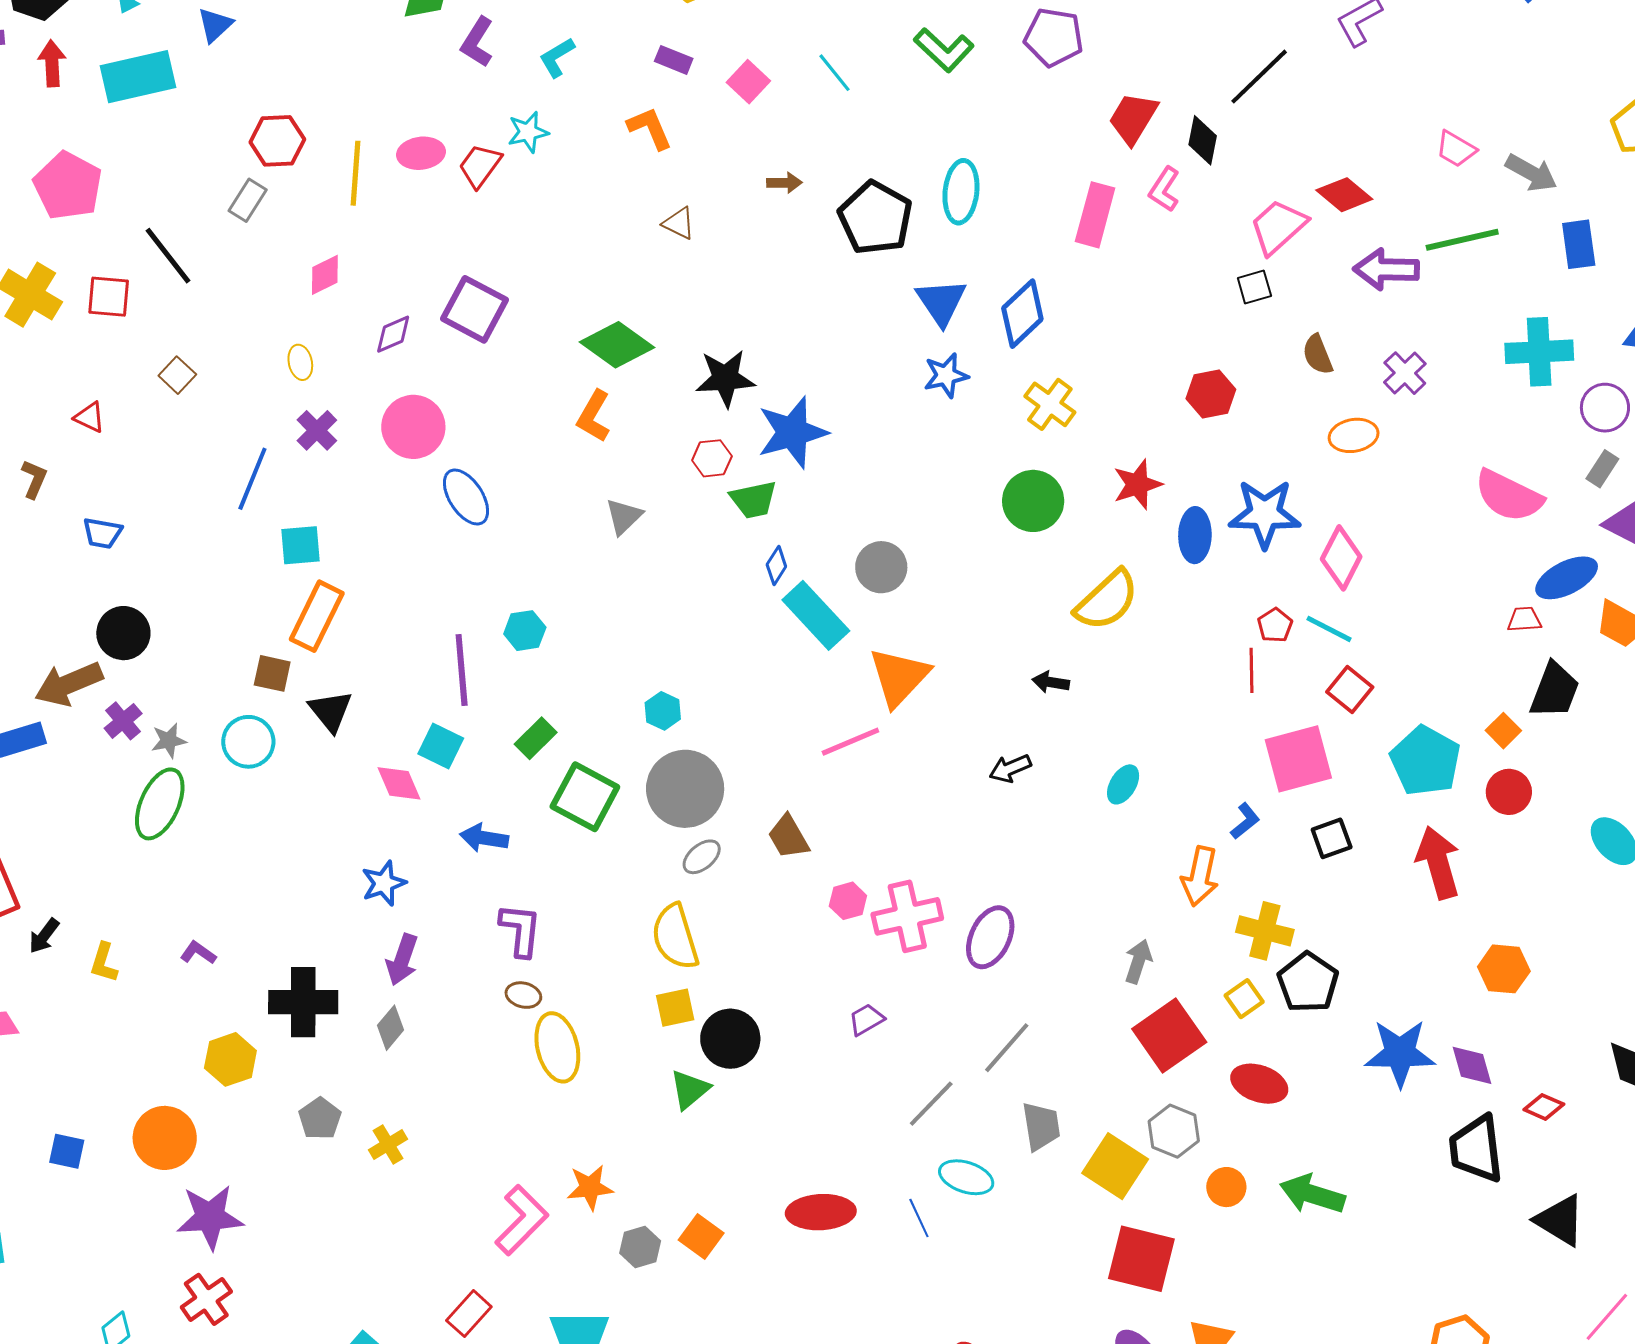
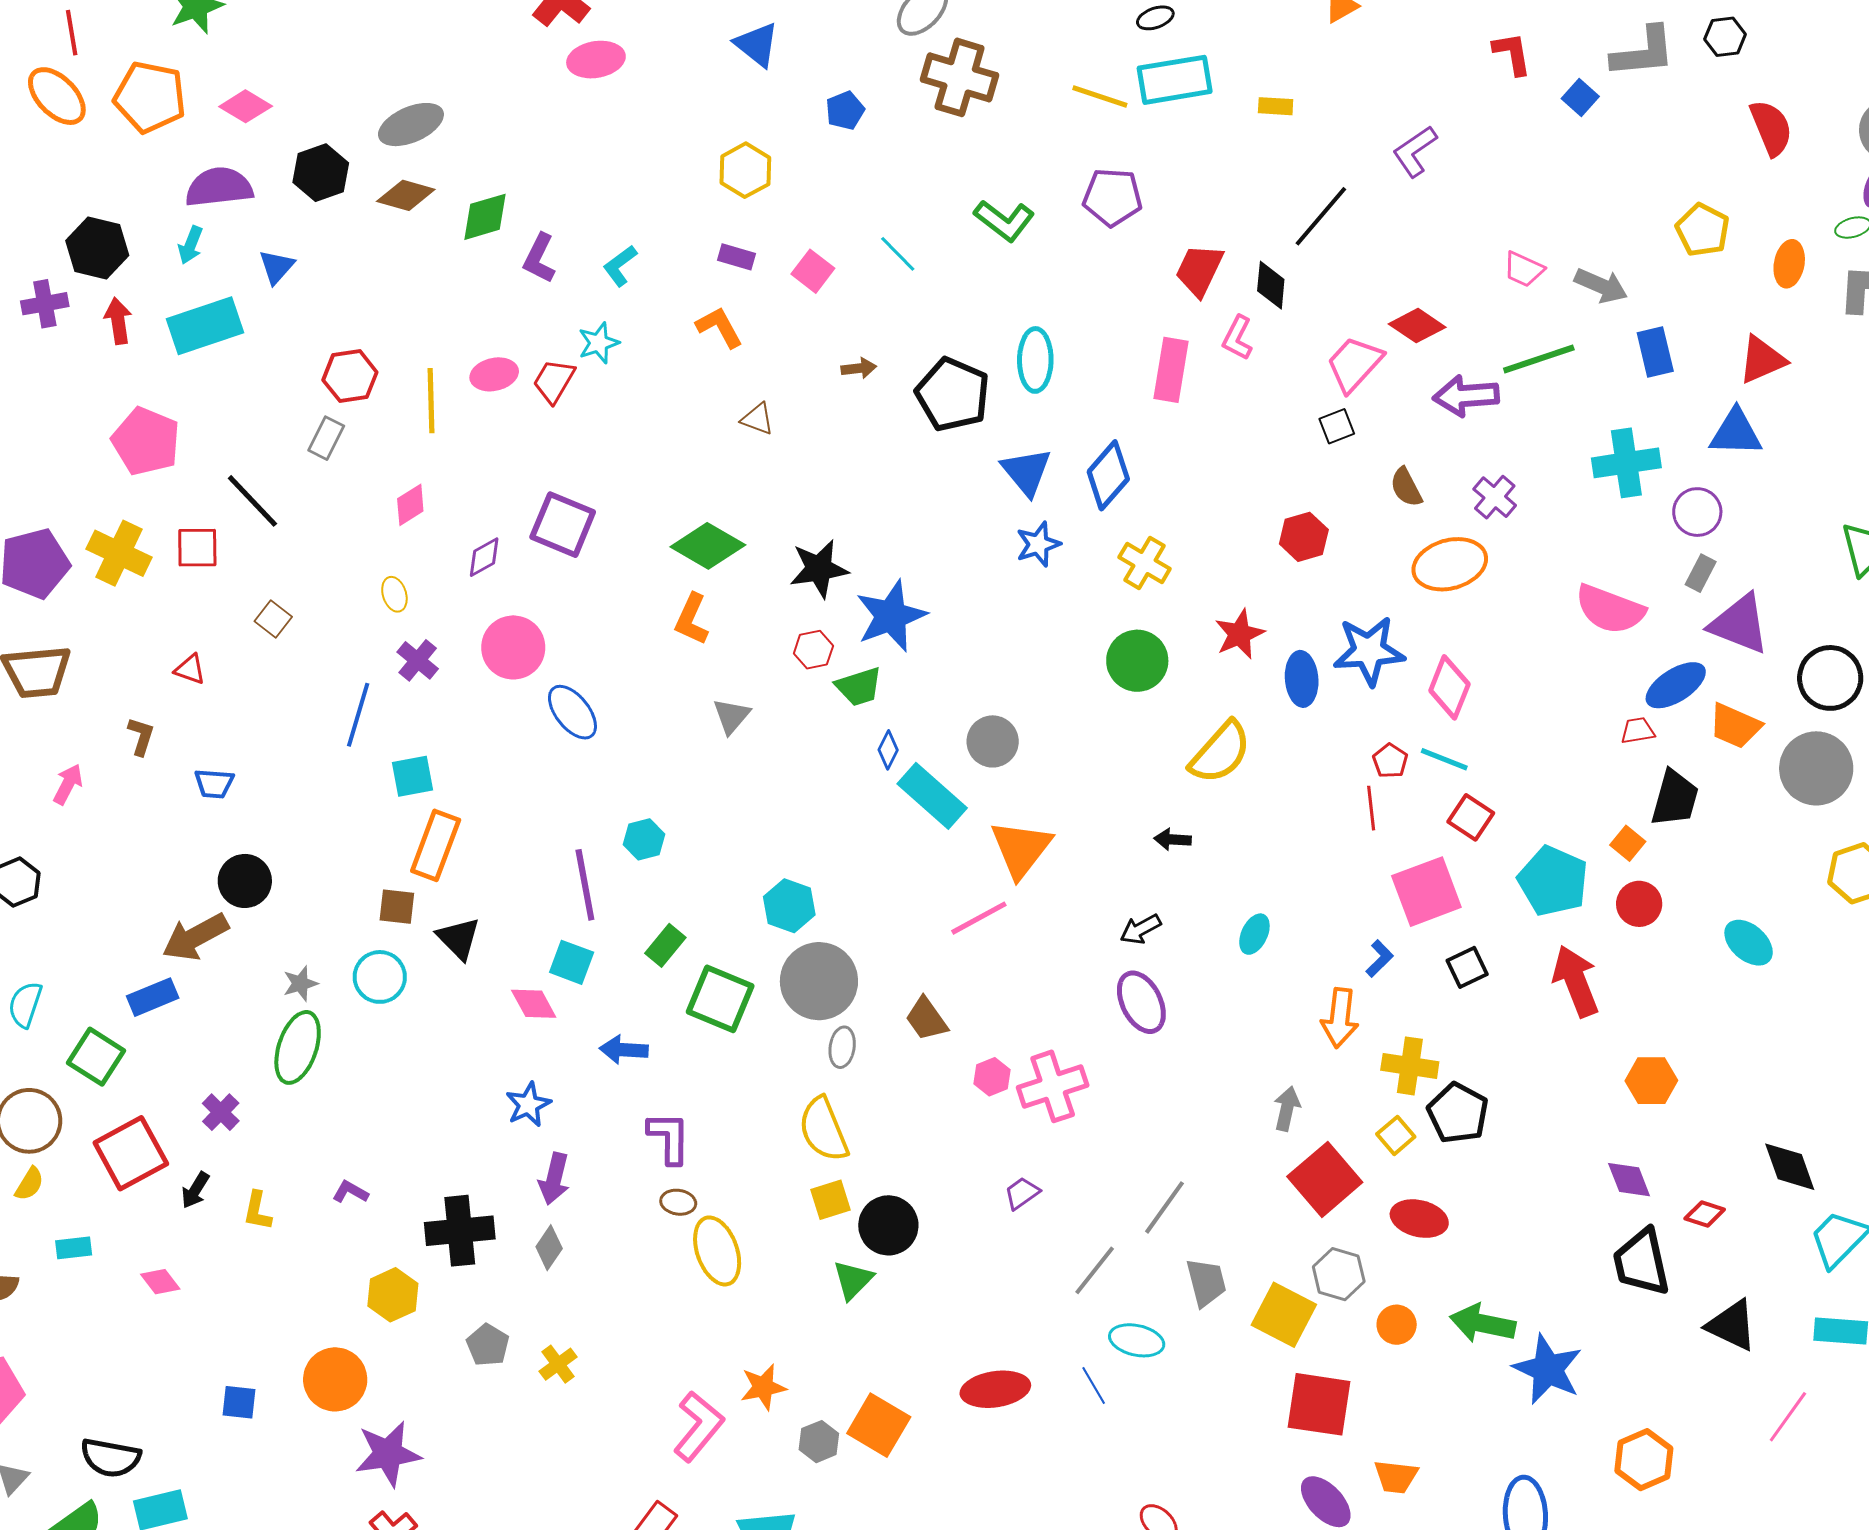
orange ellipse: (1354, 435) -> (1450, 564), size x1.5
cyan hexagon: (663, 711) -> (789, 906), size x1.4
purple cross: (123, 721) -> (221, 1112), moved
gray ellipse: (702, 857) -> (842, 1047), turned -36
purple ellipse: (990, 937) -> (1141, 1002), moved, turned -46
blue star: (1400, 1053) -> (1548, 1369), moved, turned 30
orange square: (701, 1237) -> (879, 1425), size x1.4

